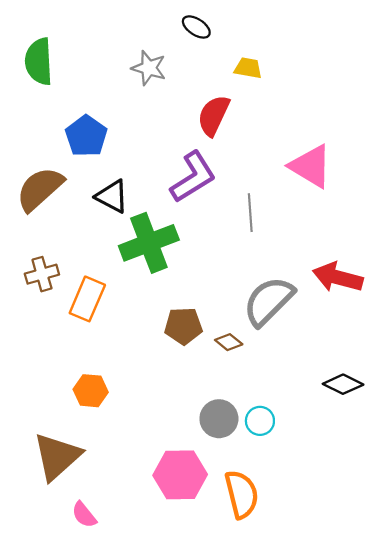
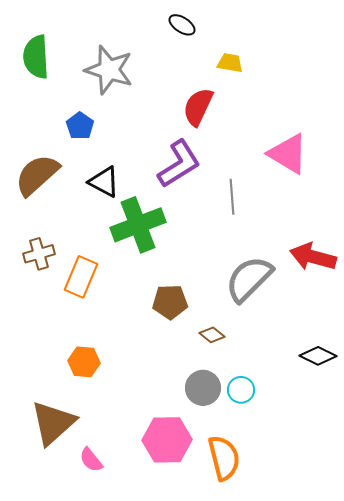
gray star: (149, 68) -> (109, 70), moved, size x1.5
blue pentagon: (86, 136) -> (80, 126), size x0.7
brown diamond: (229, 342) -> (212, 335), moved
pink semicircle: (84, 515) -> (91, 460), moved

